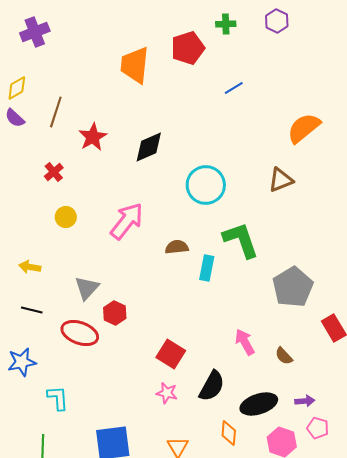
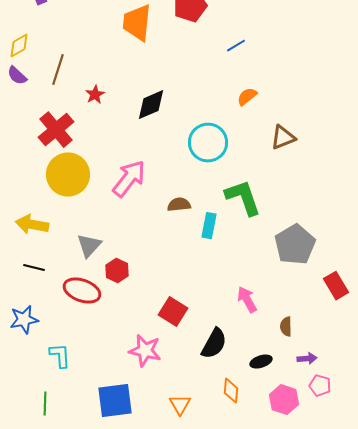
orange semicircle: (304, 128) -> (247, 97), moved, size x0.6
red star: (93, 137) -> (95, 95), size x0.7
red cross: (54, 172) -> (56, 130), size x1.8
yellow circle: (66, 217) -> (68, 175), size x2.0
yellow arrow: (30, 267) -> (32, 225), size x1.5
brown semicircle: (284, 356) -> (286, 327), moved, turned 42
pink star: (167, 393) -> (145, 351), moved, size x1.5
black ellipse: (259, 404) -> (261, 362), size x0.6

